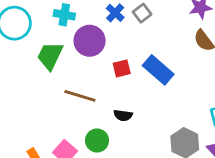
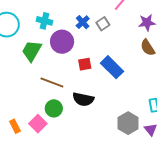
black semicircle: (123, 115) -> (83, 99), size x1.5
green circle: (97, 141) -> (54, 108), moved

